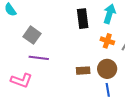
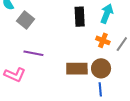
gray square: (32, 35) -> (25, 20), moved
brown rectangle: (83, 71) -> (77, 69), size x1.5

